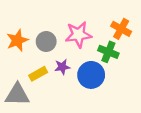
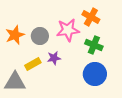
orange cross: (121, 29) -> (91, 17), moved
blue circle: (91, 75) -> (95, 74), moved

